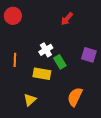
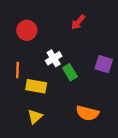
red circle: (13, 16) -> (27, 30), moved
yellow rectangle: (42, 74) -> (36, 86), moved
orange semicircle: (75, 97) -> (87, 113), turned -102

